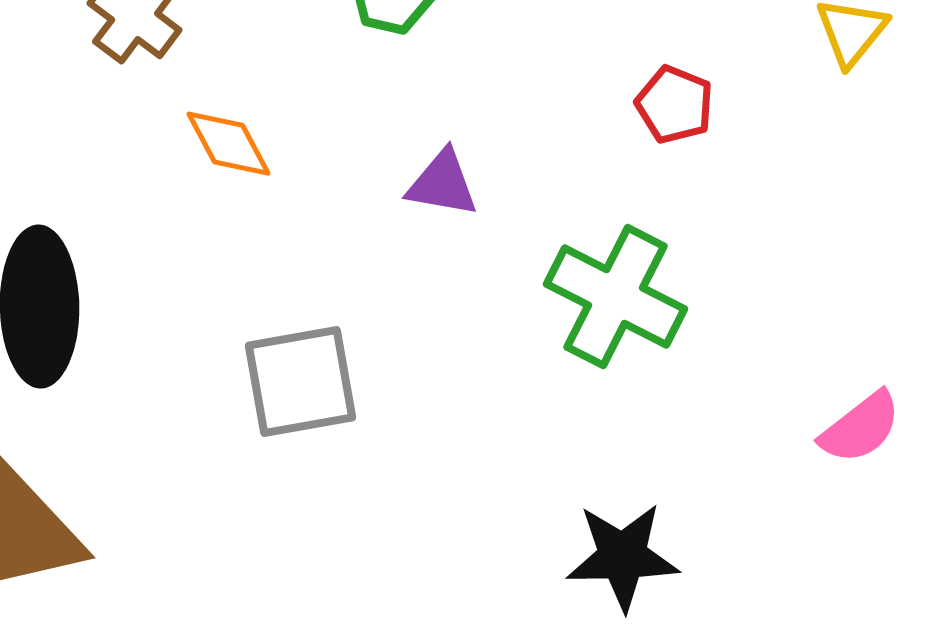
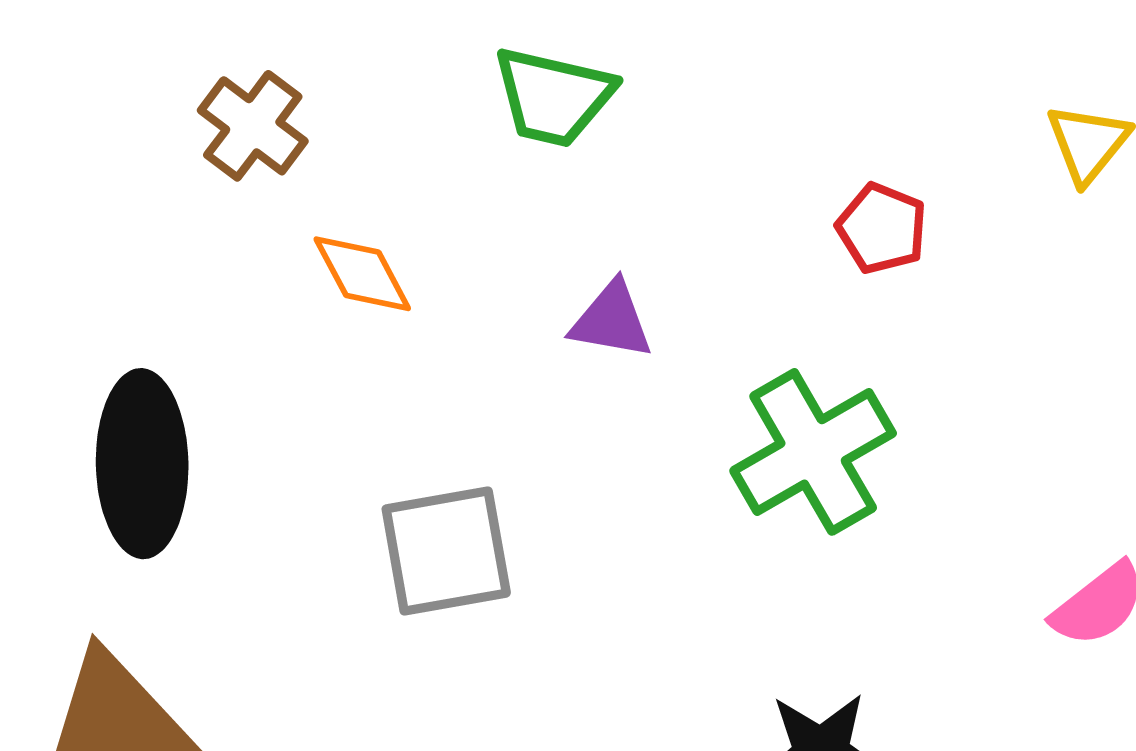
green cross: (616, 297) -> (813, 452), turned 33

